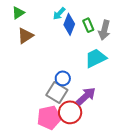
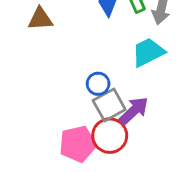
brown triangle: (25, 36) -> (40, 19), turned 30
gray square: (57, 93) -> (109, 105), moved, turned 30

